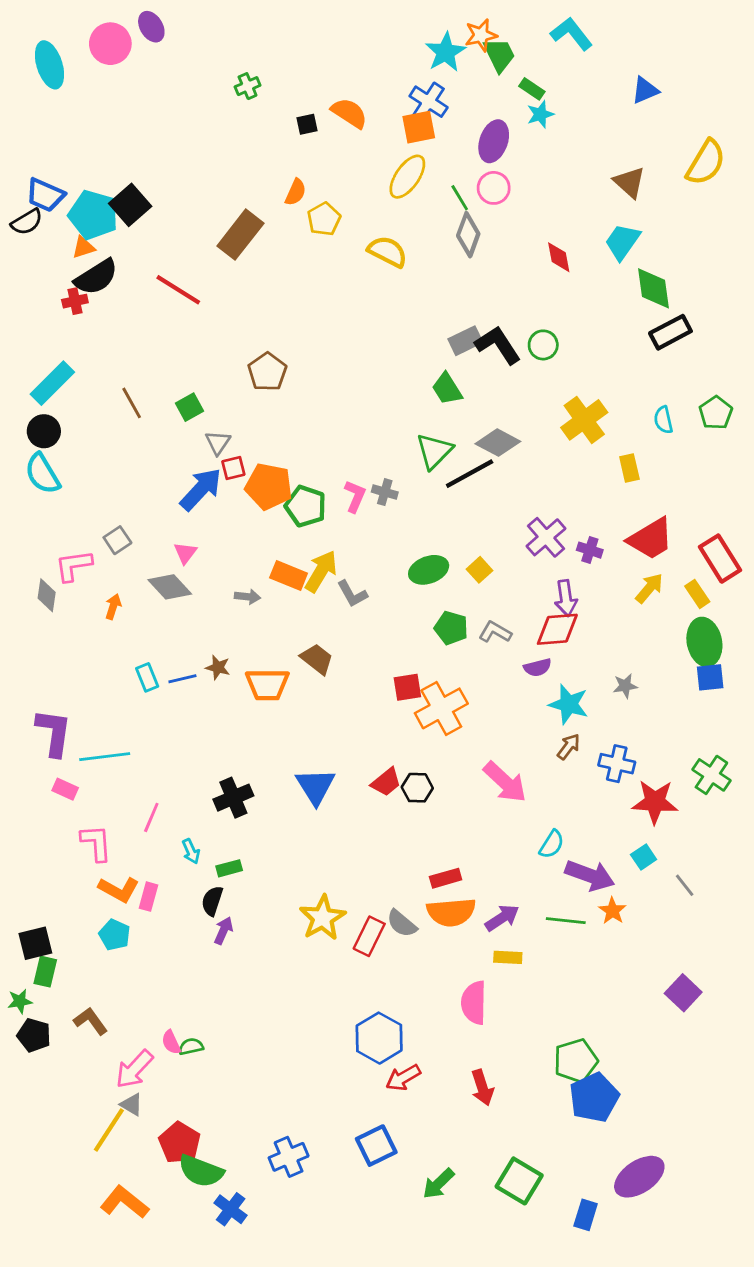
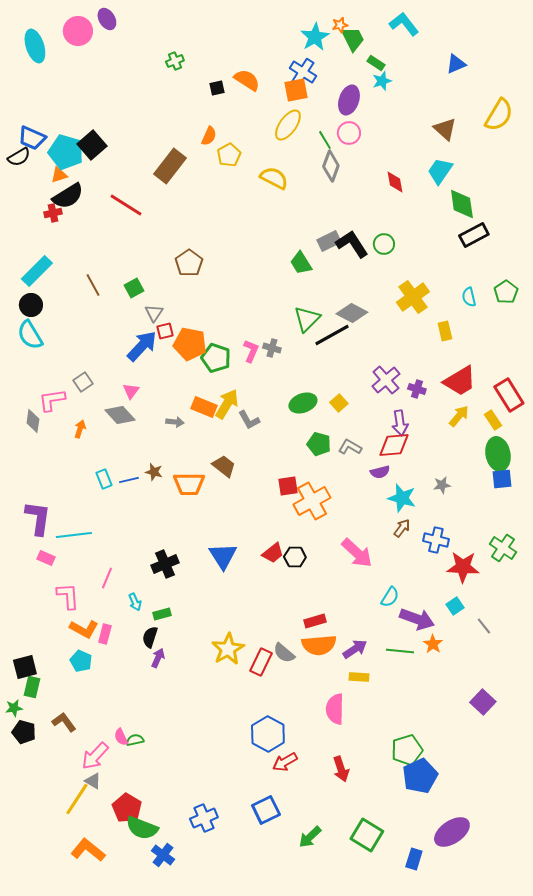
orange star: (481, 35) -> (340, 25), size x0.7
green trapezoid: (447, 389) -> (301, 263), moved

